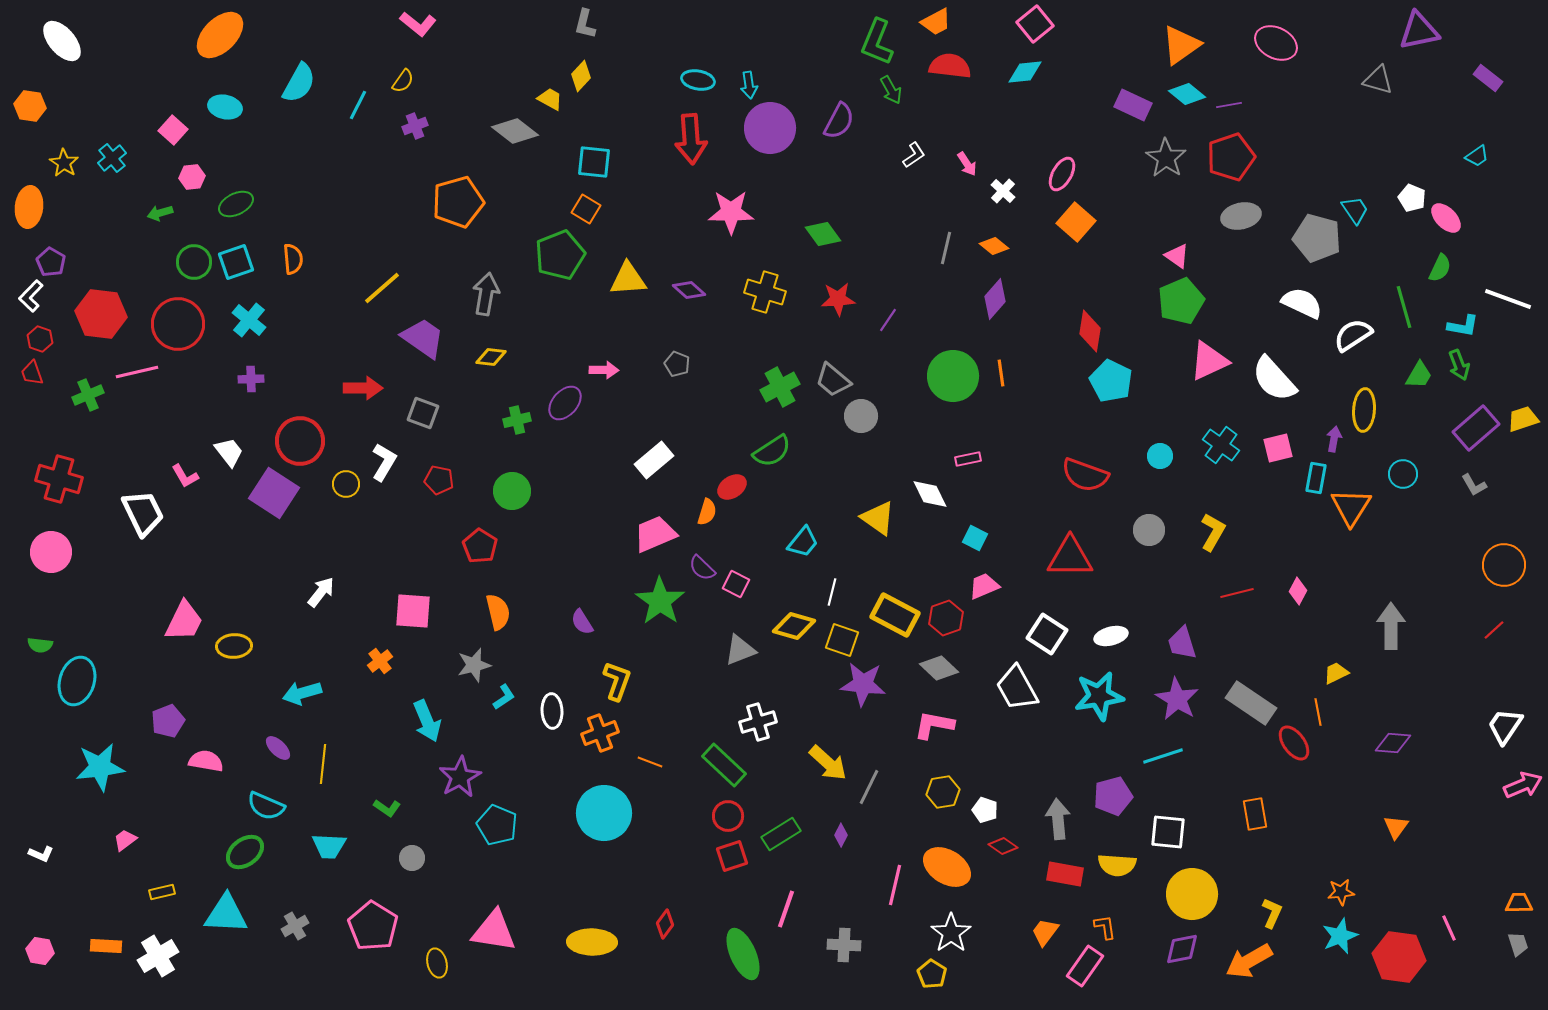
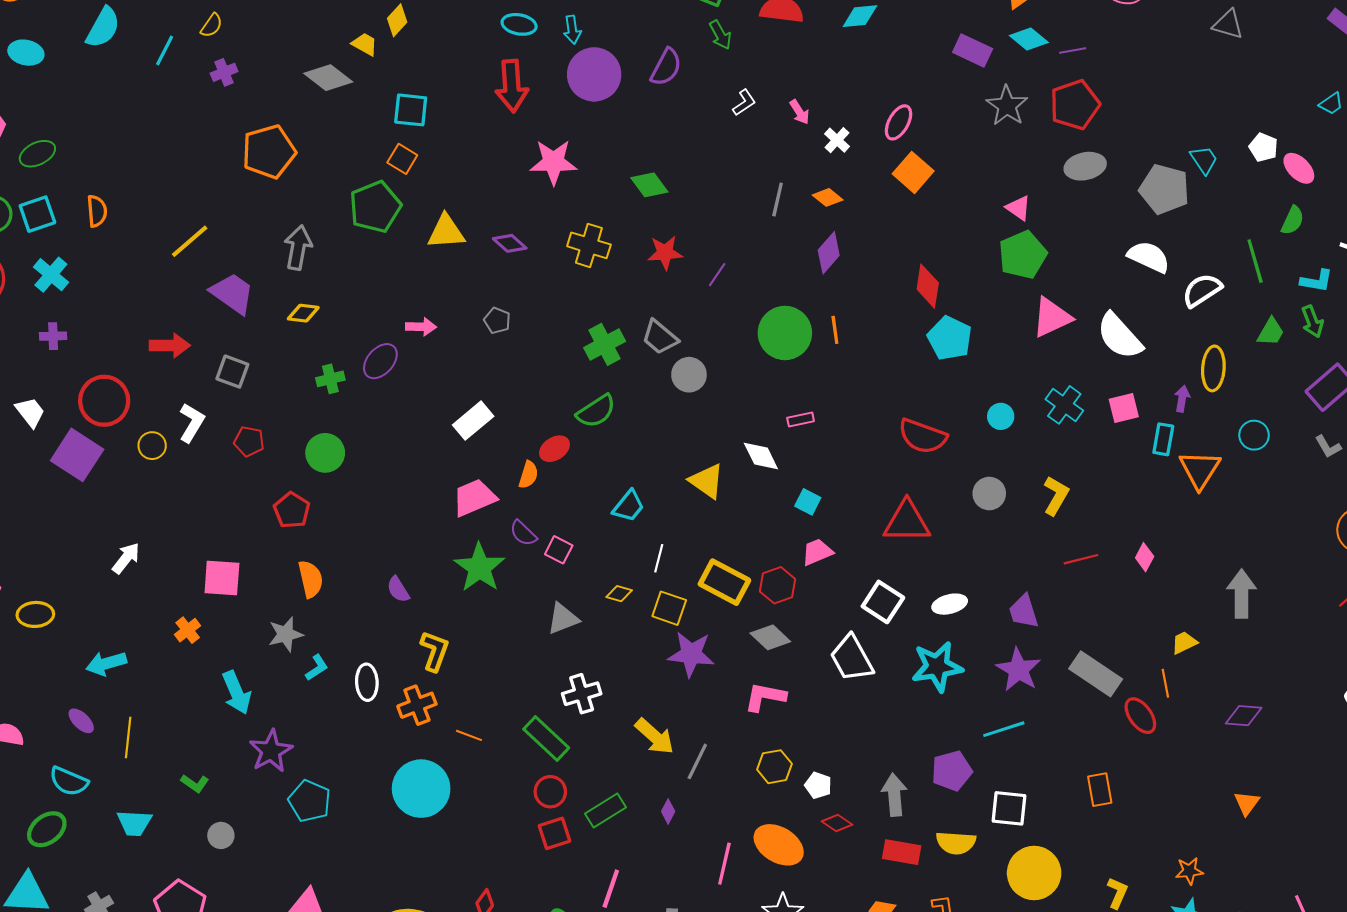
yellow diamond: (794, 626) -> (619, 594), size x0.6

